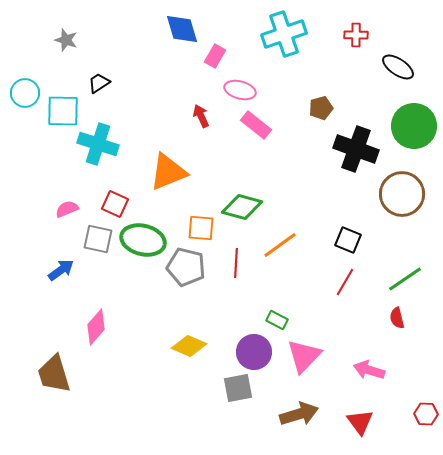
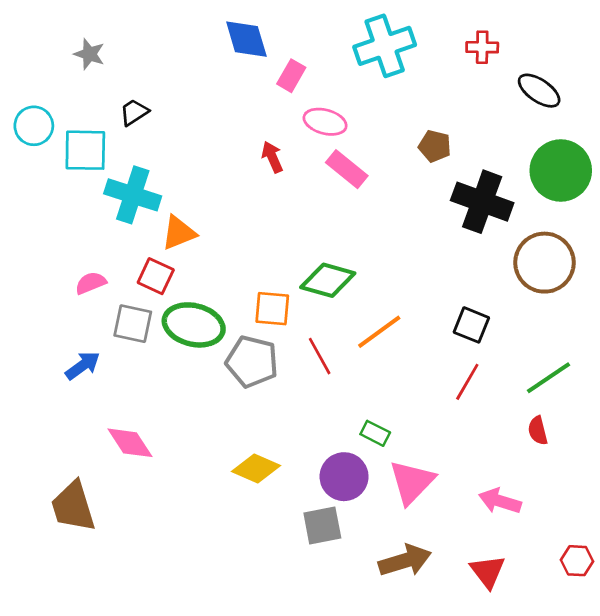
brown pentagon: (321, 108) -> (435, 146), turned 30
orange triangle: (168, 172) -> (179, 233), moved, size x0.7
red line: (236, 263) -> (320, 356), turned -32
pink diamond: (96, 327) -> (130, 443), turned -75

